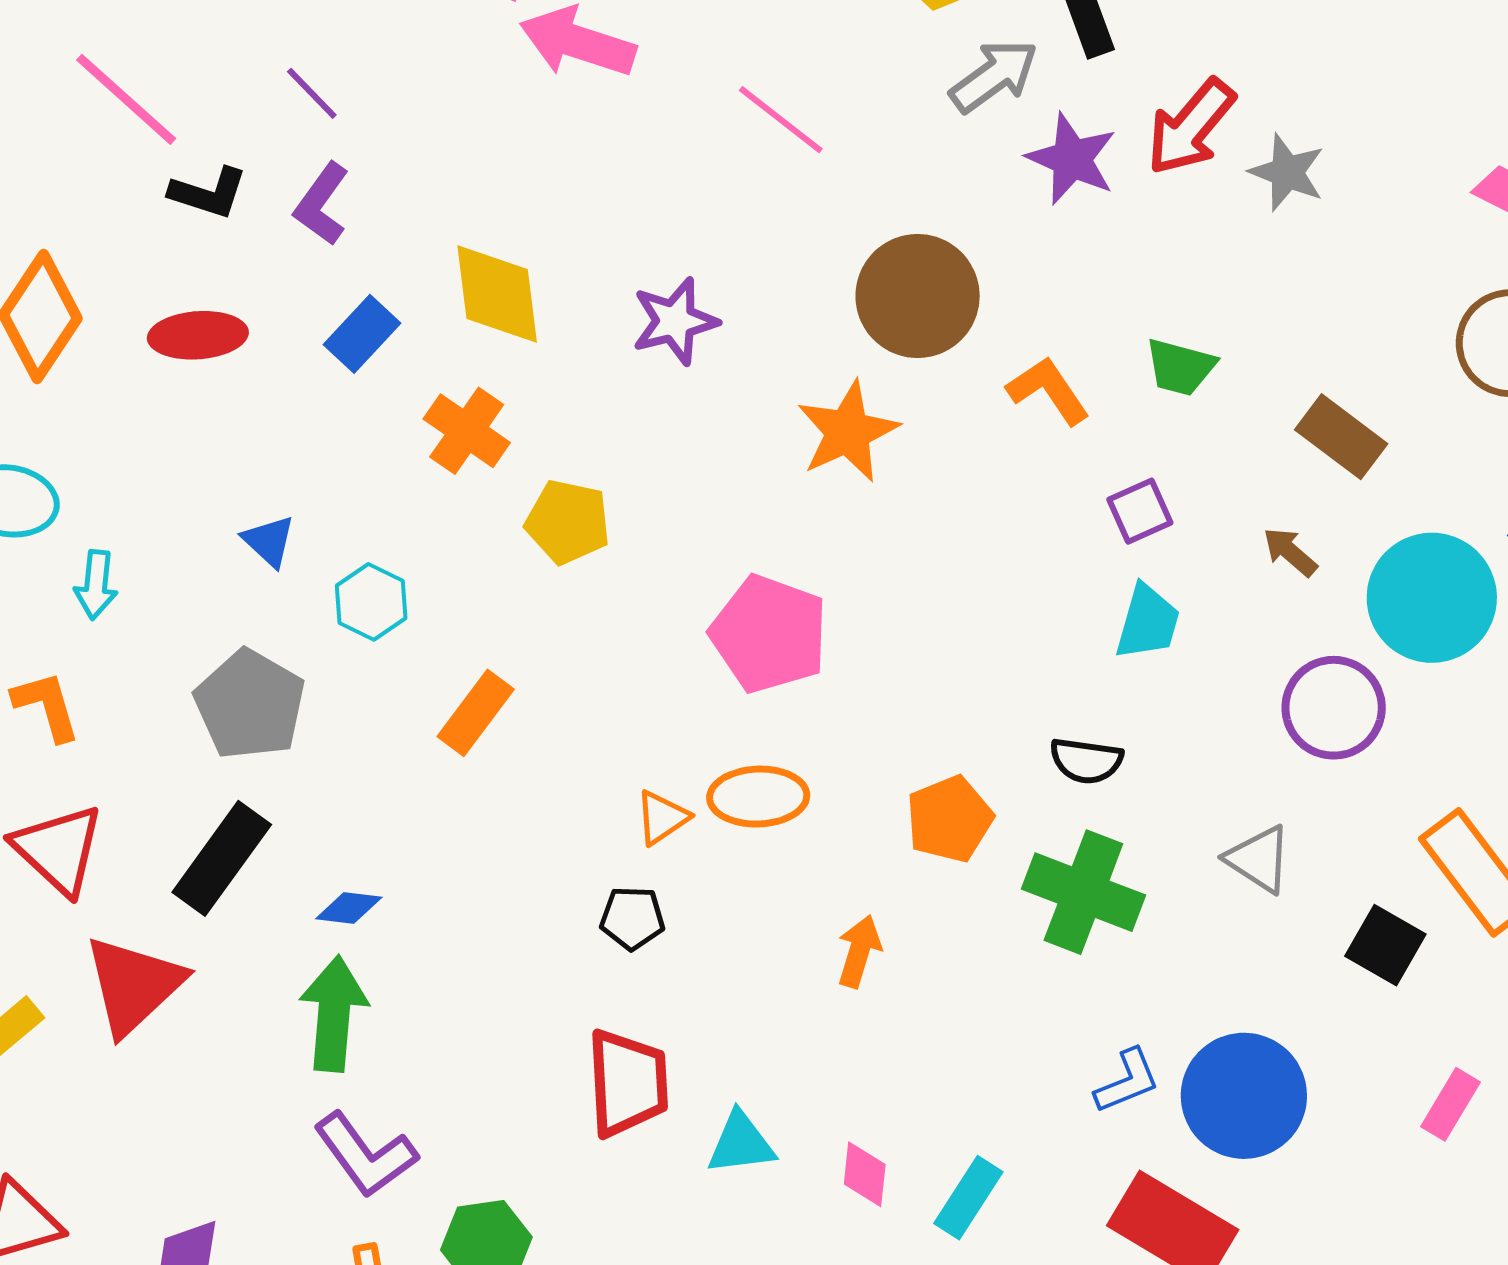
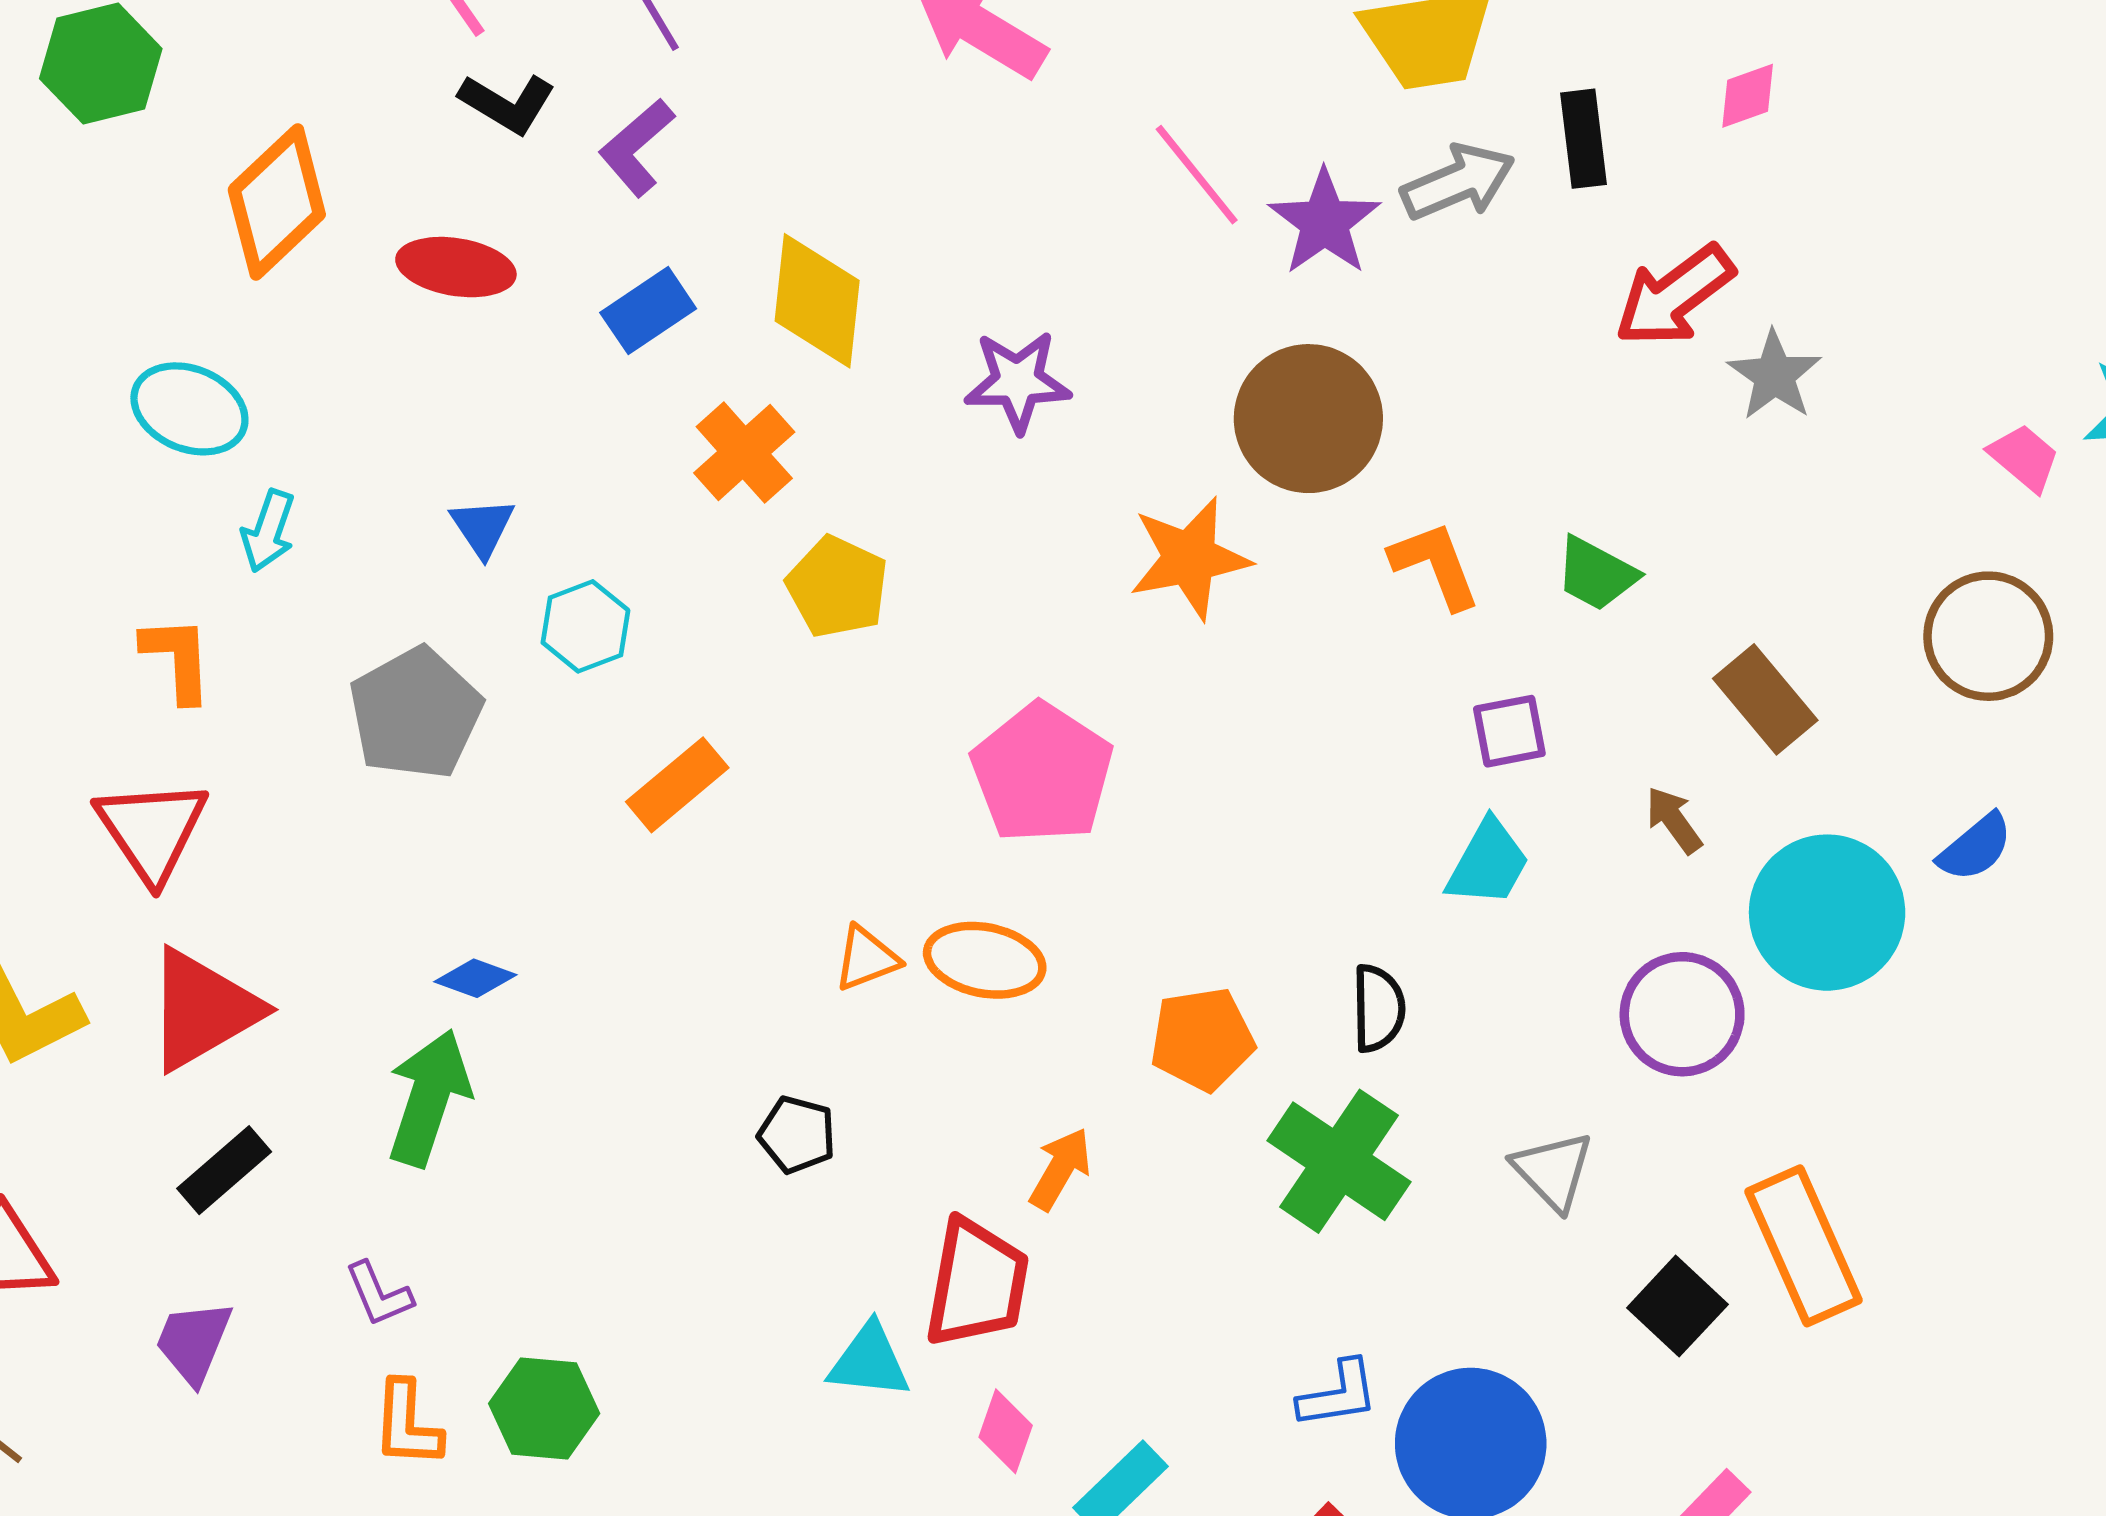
purple star: (1072, 159) -> (1325, 222), moved
black semicircle: (1086, 761) -> (1378, 1008), turned -112
black rectangle: (222, 858) -> (224, 1170), moved, size x0.7
black pentagon: (632, 918) -> (797, 1135), moved
red trapezoid: (628, 1083) -> (977, 1283), moved
purple L-shape: (365, 1155) -> (379, 1294), moved, size x0.6

